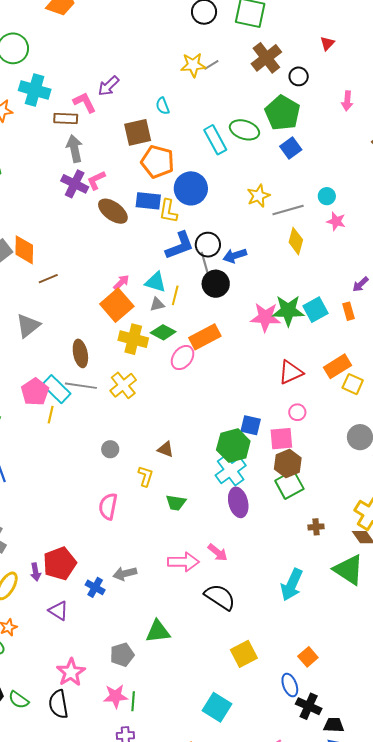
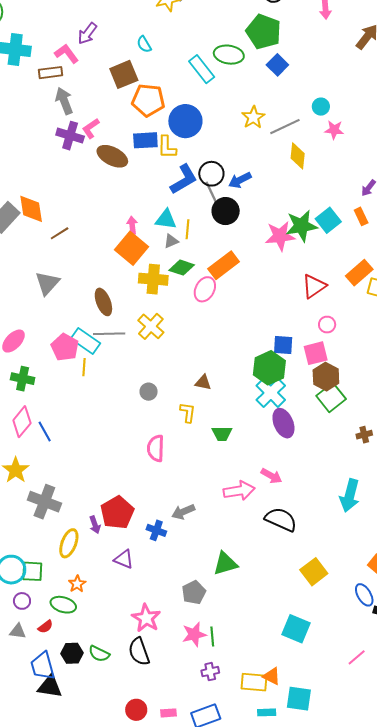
pink arrow: (121, 282) -> (132, 225), turned -42

